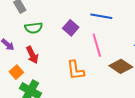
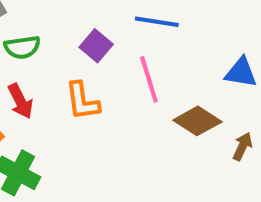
orange L-shape: (76, 70) -> (82, 101), moved

